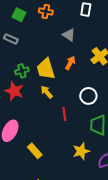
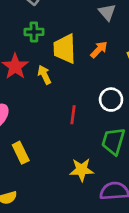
green cross: (22, 71) -> (34, 32), moved
yellow arrow: (47, 92) -> (44, 75), moved

